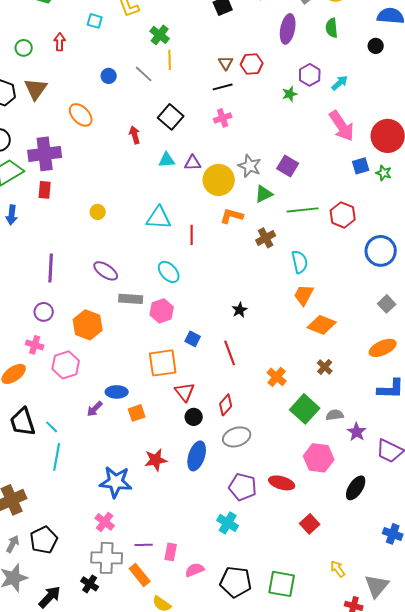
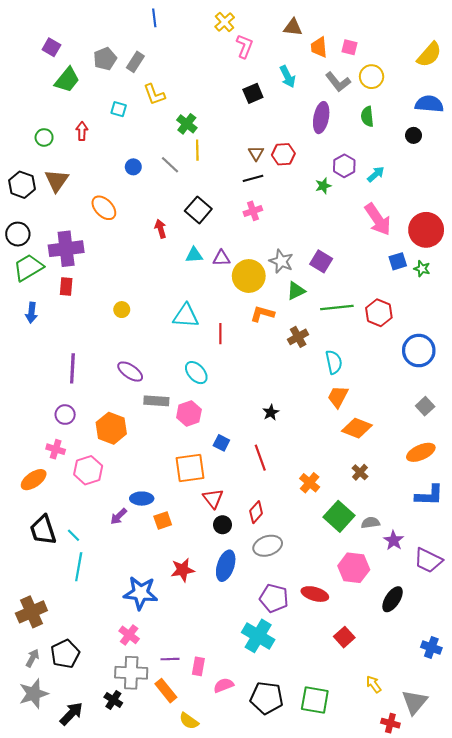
cyan cross: (228, 523) -> (258, 636), size x1.4

